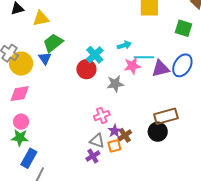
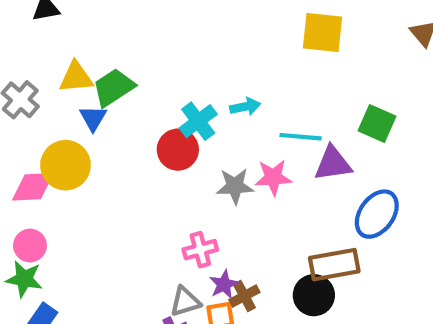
yellow triangle: (41, 18) -> (76, 77), moved
green square: (184, 28) -> (377, 124), moved
cyan arrow: (124, 45) -> (245, 107), moved
yellow circle: (21, 64) -> (65, 165), moved
blue ellipse: (182, 65) -> (377, 214), moved
pink star: (132, 66) -> (273, 177), moved
gray triangle: (97, 141) -> (185, 302), turned -42

